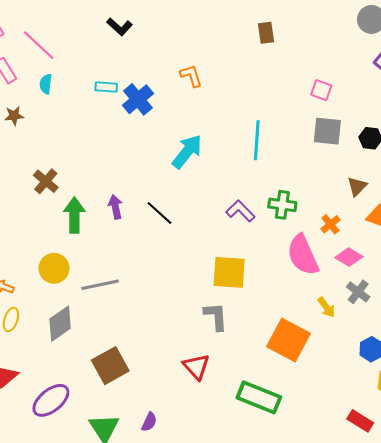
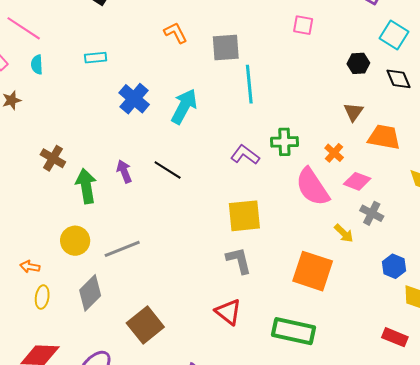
blue cross: (138, 99) -> (134, 99), moved
gray square: (327, 131) -> (226, 48), moved

